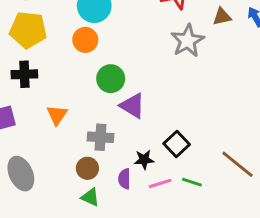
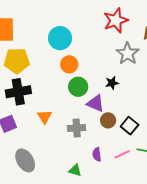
orange circle: (85, 40) -> (69, 64), moved
black cross: (24, 74) -> (18, 92), size x1.4
black star: (144, 160) -> (112, 83), moved
brown circle: (87, 168) -> (108, 120), moved

